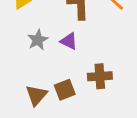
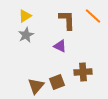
gray star: (38, 40) -> (26, 35), moved

